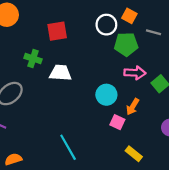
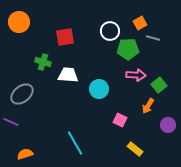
orange square: (129, 16) -> (140, 23), moved, turned 32
cyan circle: (106, 95) -> (99, 89), moved
orange arrow: (133, 107) -> (148, 106), moved

